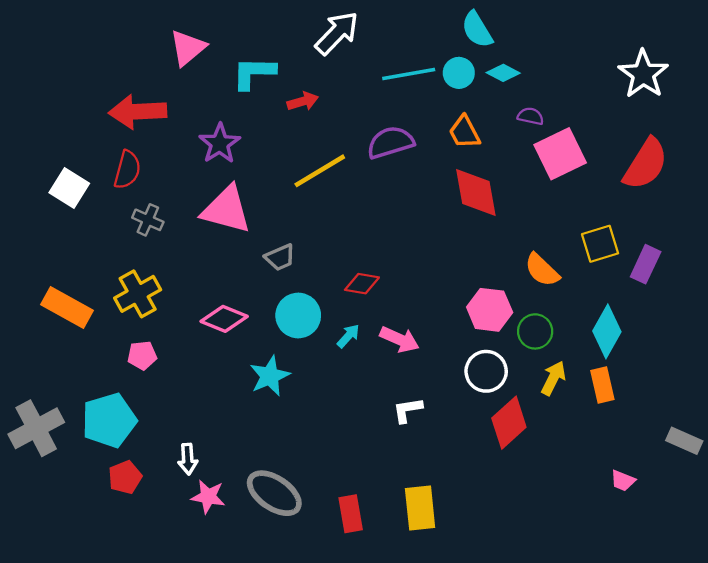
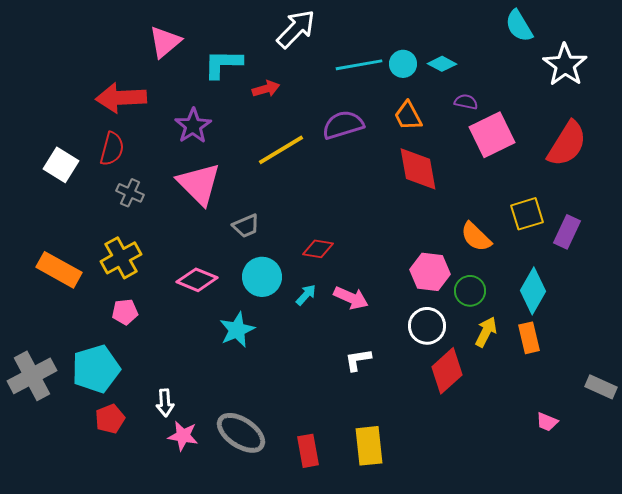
cyan semicircle: (477, 30) -> (519, 26), moved
pink triangle: (226, 210) -> (199, 184), turned 30

